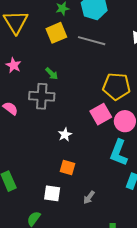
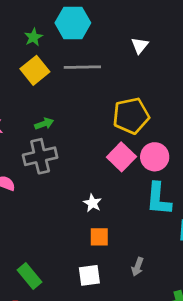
green arrow: (52, 74) -> (44, 124), turned -48
white star: (65, 135) -> (92, 203), moved

